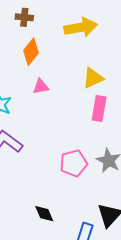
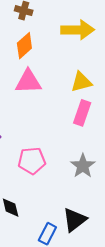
pink triangle: (41, 87) -> (28, 82), size x1.6
pink pentagon: (74, 163) -> (32, 161), moved

